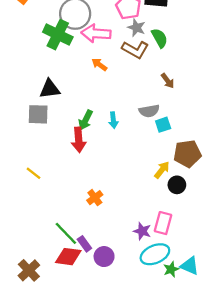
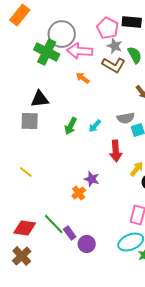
cyan arrow: (113, 120) -> (95, 126), turned 48
red arrow: (79, 140) -> (116, 151), moved
purple star: (142, 231) -> (92, 179), moved
red diamond: (68, 257) -> (25, 228), moved

